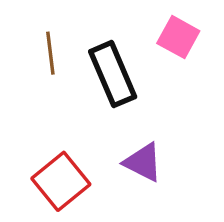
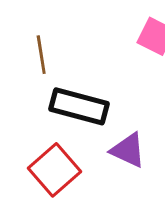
black rectangle: (113, 74) -> (79, 106), moved, turned -50

